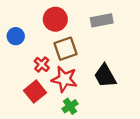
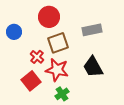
gray rectangle: (102, 20) -> (92, 30), moved

